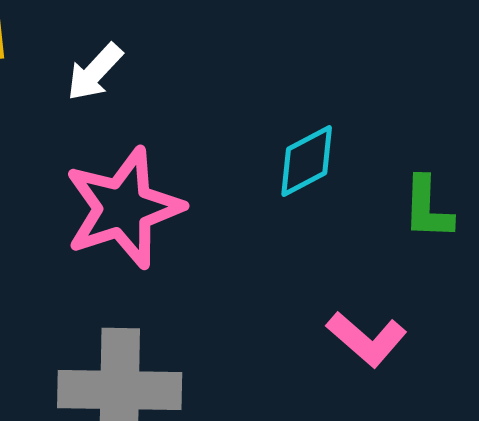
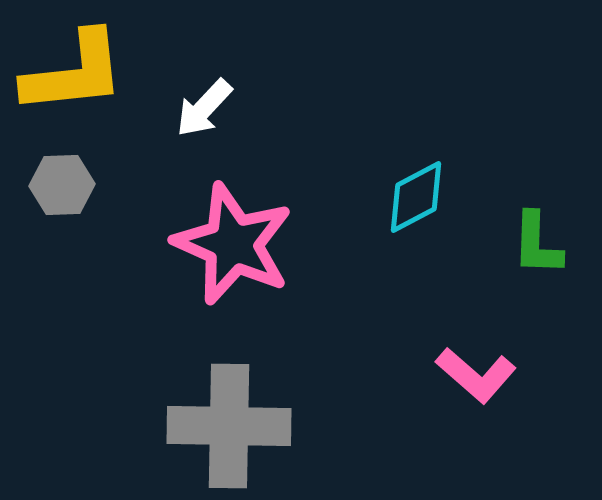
pink star: (124, 208) -> (233, 244), turned -30

